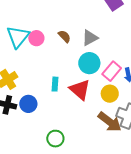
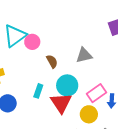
brown semicircle: (64, 36) -> (52, 61), moved
cyan circle: (89, 63) -> (67, 85), moved

